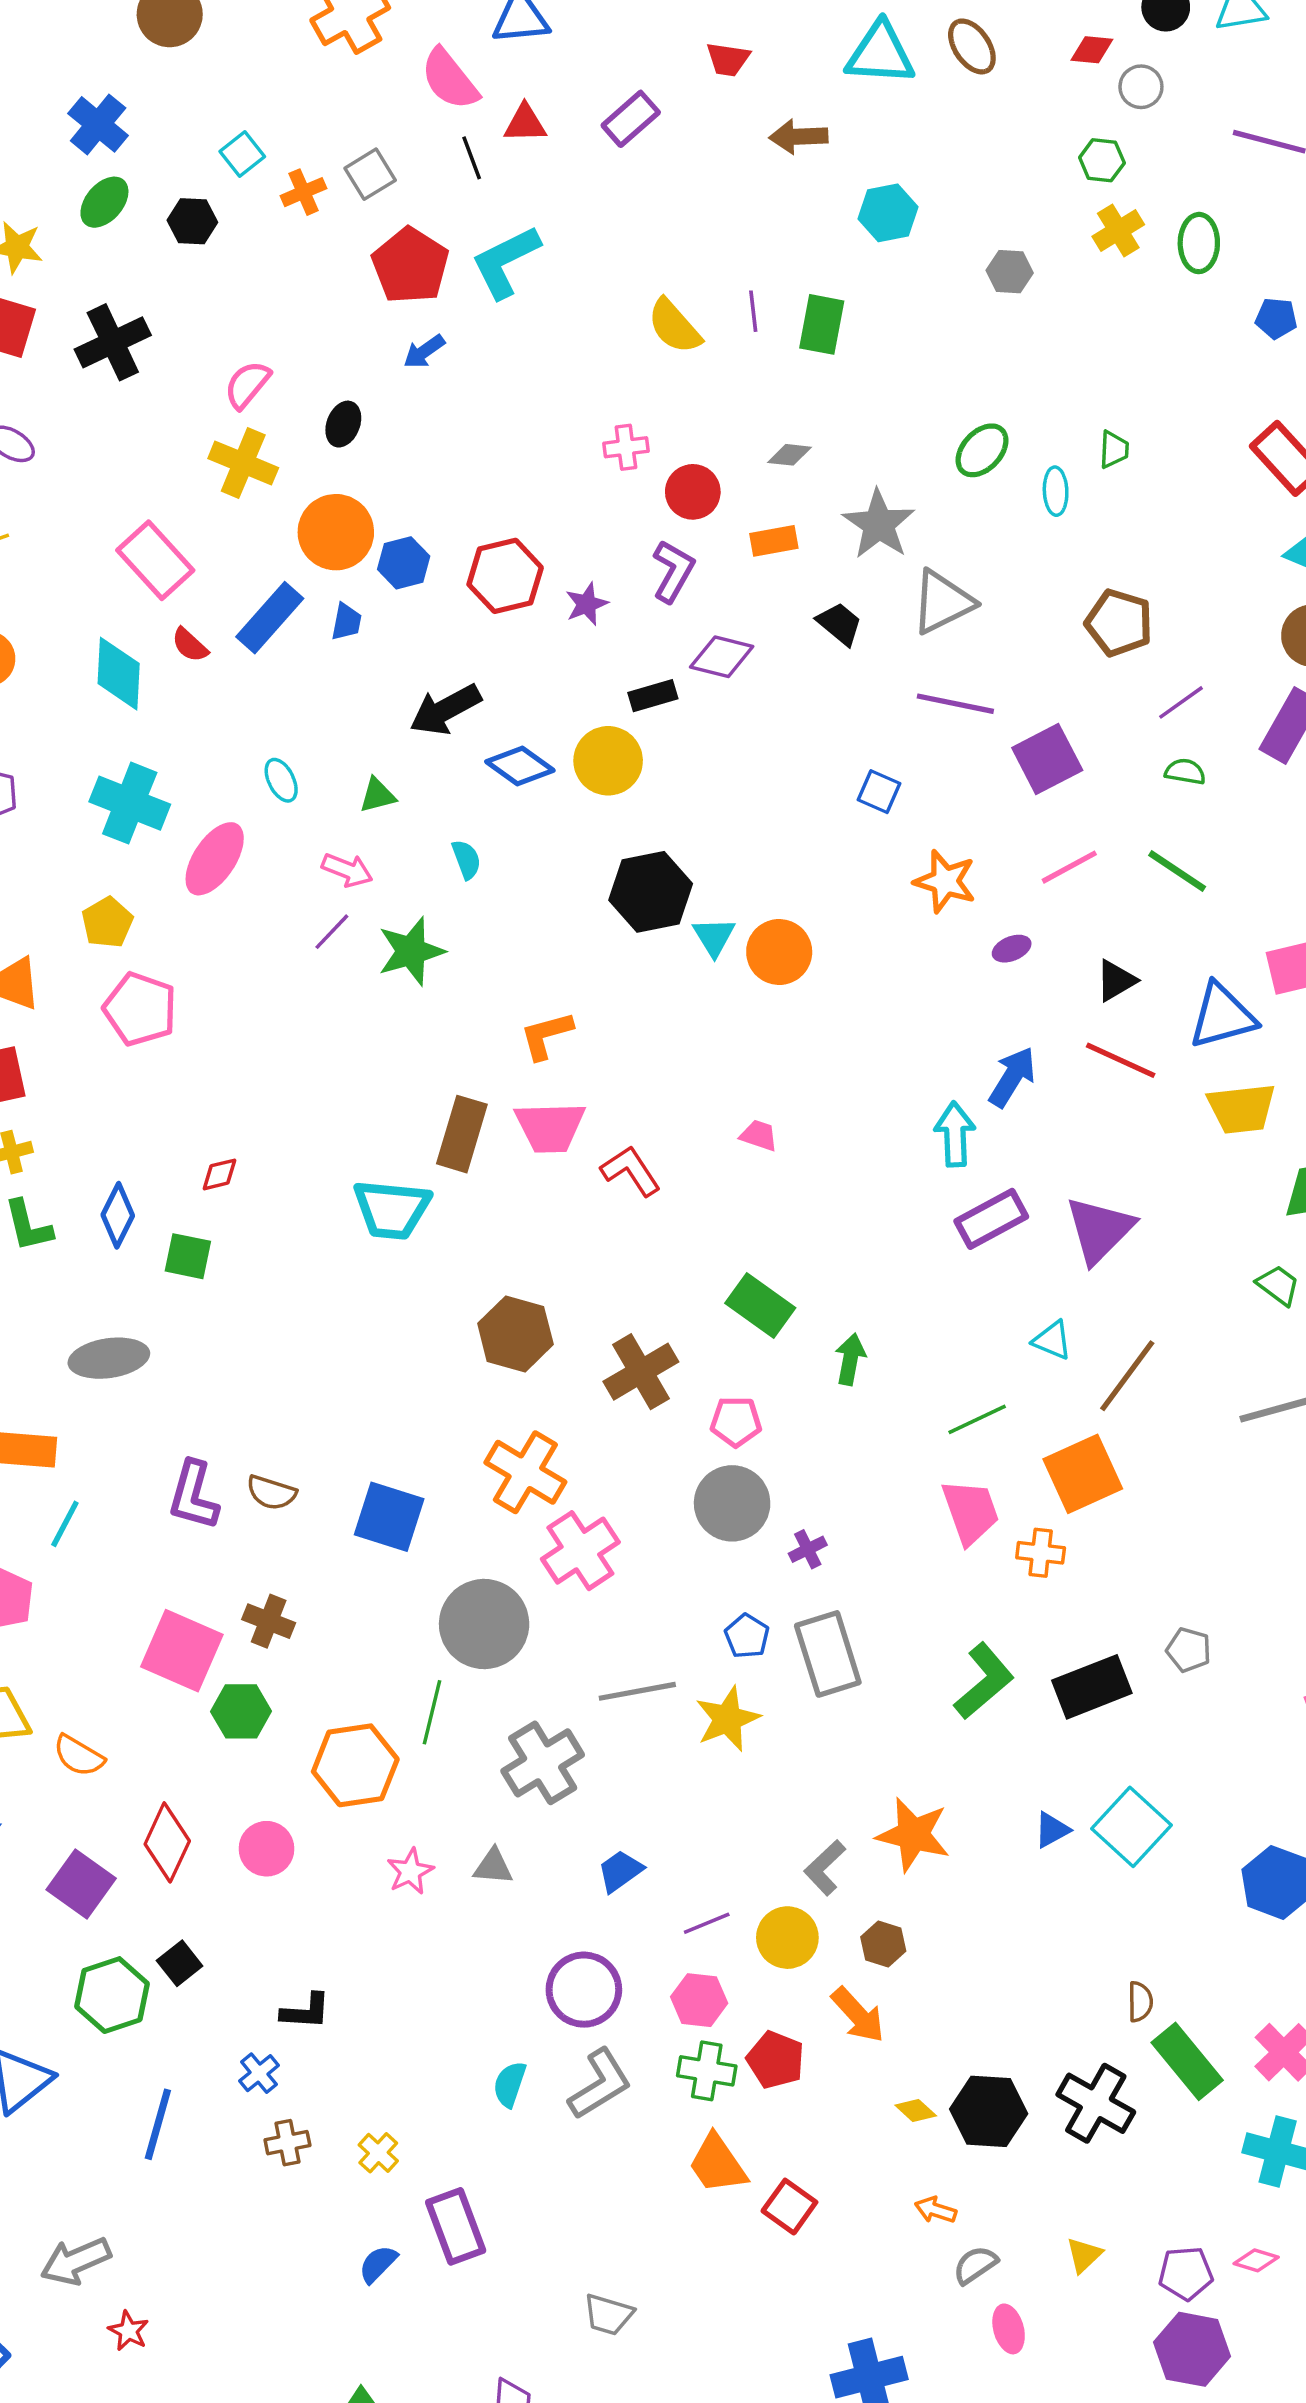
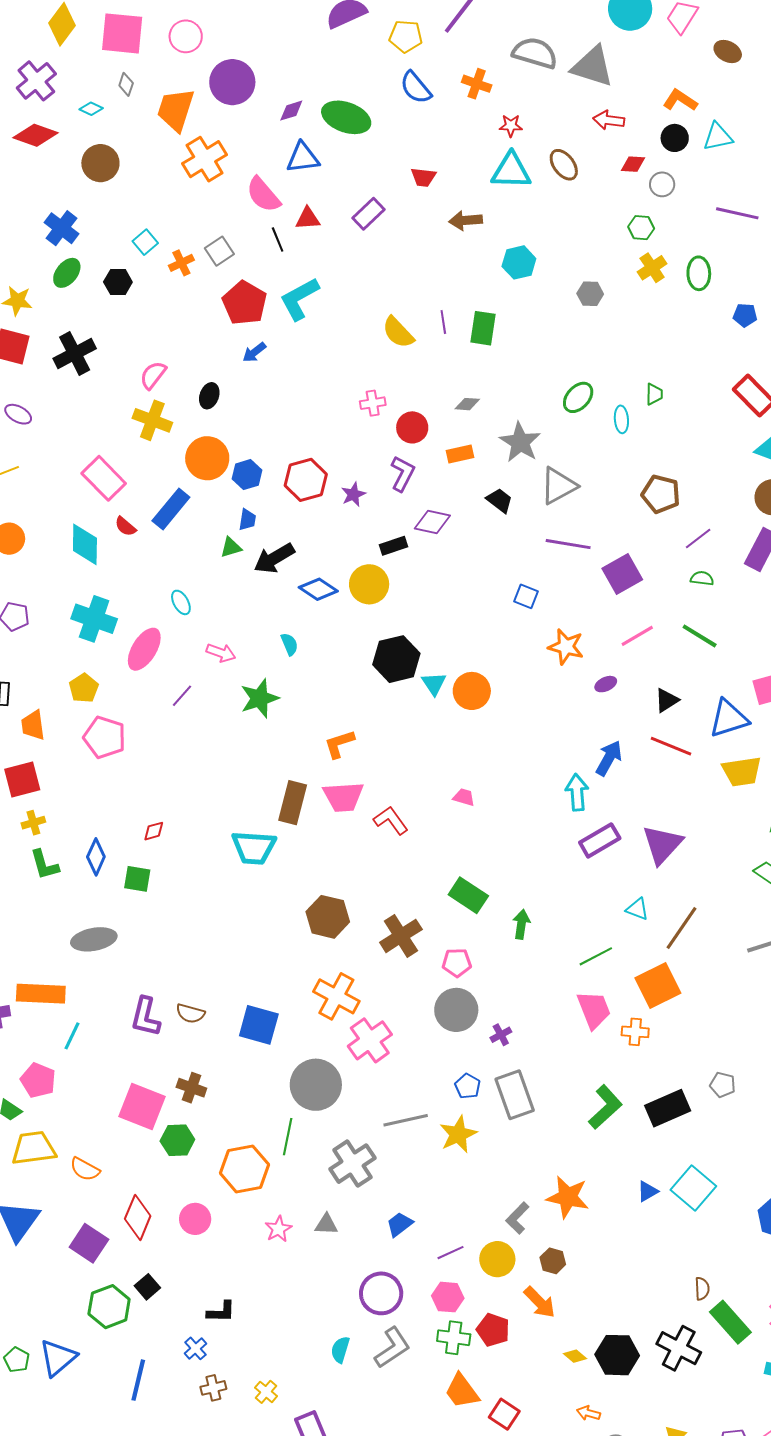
blue trapezoid: (346, 622) -> (247, 520), moved
green triangle: (378, 795) -> (231, 547), moved
purple line: (332, 932) -> (182, 696), moved

